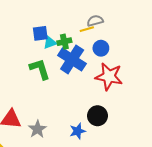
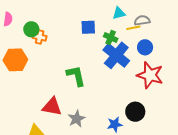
green cross: (64, 42) -> (111, 38), turned 32
cyan triangle: (50, 43) -> (119, 13), moved
green L-shape: (40, 69) -> (76, 76), moved

